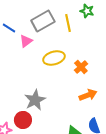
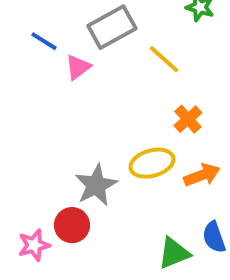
yellow line: (68, 23) -> (164, 59), moved, turned -36
yellow ellipse: (54, 58) -> (152, 163), moved

